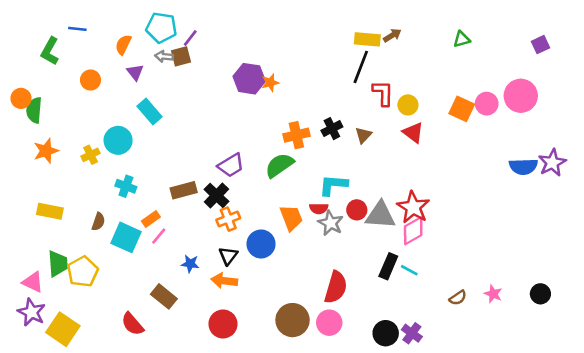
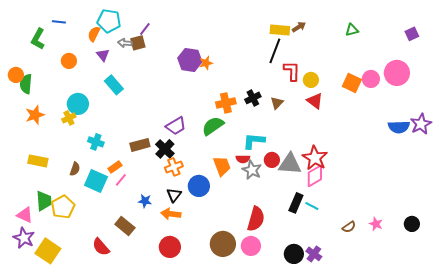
cyan pentagon: (161, 28) -> (109, 21), moved
cyan circle: (118, 140) -> (78, 104), moved

